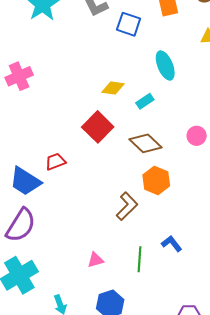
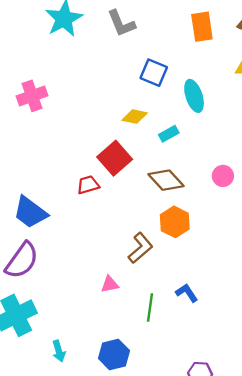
blue square: (129, 24) -> (154, 73), moved
red trapezoid: (55, 162) -> (88, 185), moved
pink triangle: (95, 260) -> (110, 284), moved

